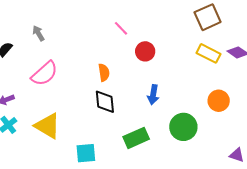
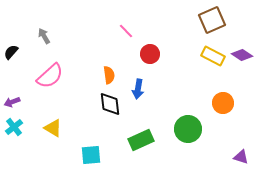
blue arrow: (153, 95) -> (138, 89), moved
yellow triangle: (48, 126) -> (53, 128), size x0.7

